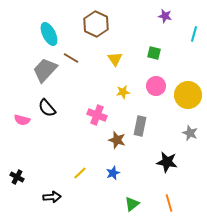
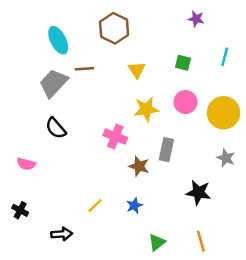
cyan line: (194, 34) -> (225, 57), moved
brown line: (71, 58) -> (84, 69), turned -35
yellow star: (123, 92) -> (146, 109), size x1.5
pink semicircle: (22, 120) -> (26, 164), moved

